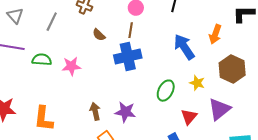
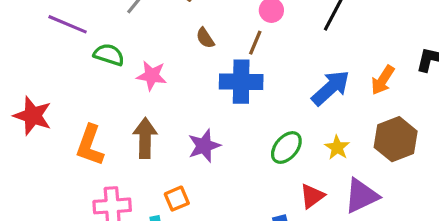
blue arrow: (184, 47) -> (331, 88), turned 68
brown arrow: (95, 111) -> (145, 138), moved, size x1.4
purple star: (125, 112) -> (204, 146), moved, turned 30

